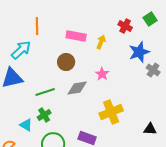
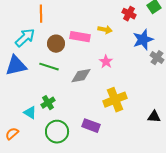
pink rectangle: (76, 36) -> (80, 37), moved
yellow arrow: (101, 42) -> (105, 30), turned 80
brown circle: (66, 62) -> (56, 44), moved
green line: (45, 92) -> (49, 67), moved, turned 36

